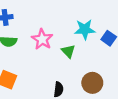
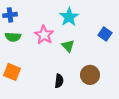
cyan star: (85, 29) -> (69, 17), moved, turned -30

